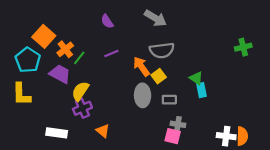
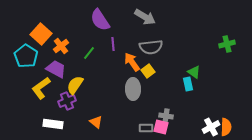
purple semicircle: (107, 21) -> (100, 20), size x1.6
purple line: (111, 54) -> (113, 44), moved, turned -72
green line: (79, 58) -> (89, 53), moved
green triangle: (196, 78) -> (194, 72), moved
yellow L-shape: (21, 94) -> (41, 88), moved, turned 55
gray rectangle: (169, 100) -> (146, 128), moved
purple cross: (82, 108) -> (67, 101), moved
white cross: (226, 136) -> (211, 127), turned -36

